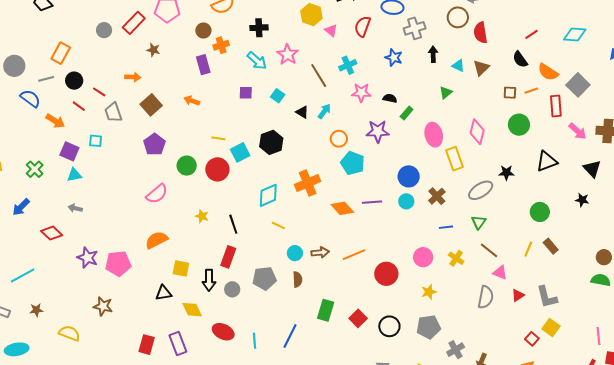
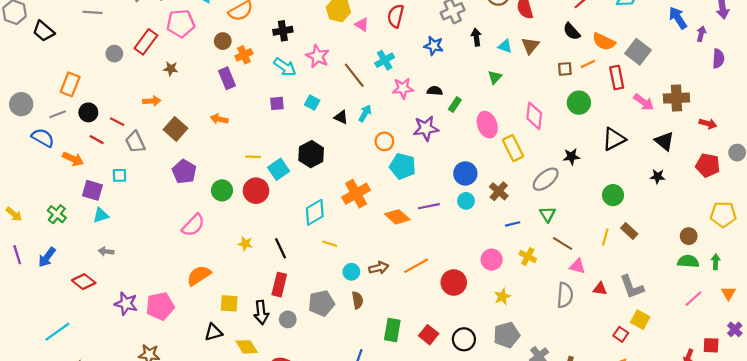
red triangle: (518, 295) -> (600, 289), turned 48
pink line: (598, 336) -> (693, 299), moved, turned 60

